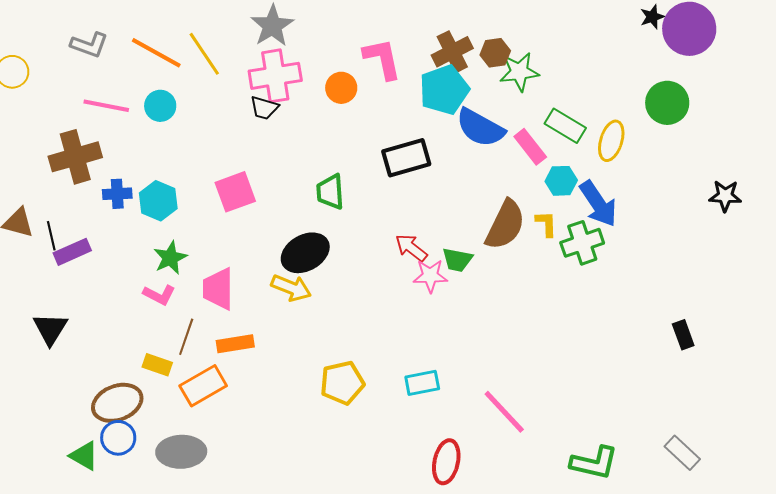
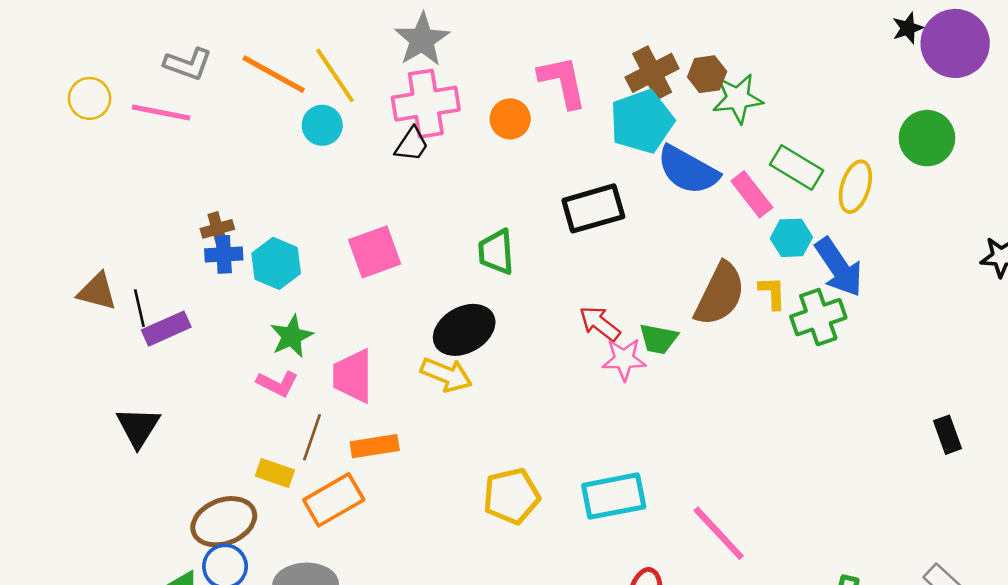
pink line: (106, 106) -> (161, 113), moved
cyan circle: (160, 106) -> (322, 125), moved
black trapezoid: (264, 108) -> (412, 144), turned -72
brown cross: (75, 157) -> (217, 229), moved, size x0.5
cyan rectangle: (422, 383) -> (614, 496), size x1.4

